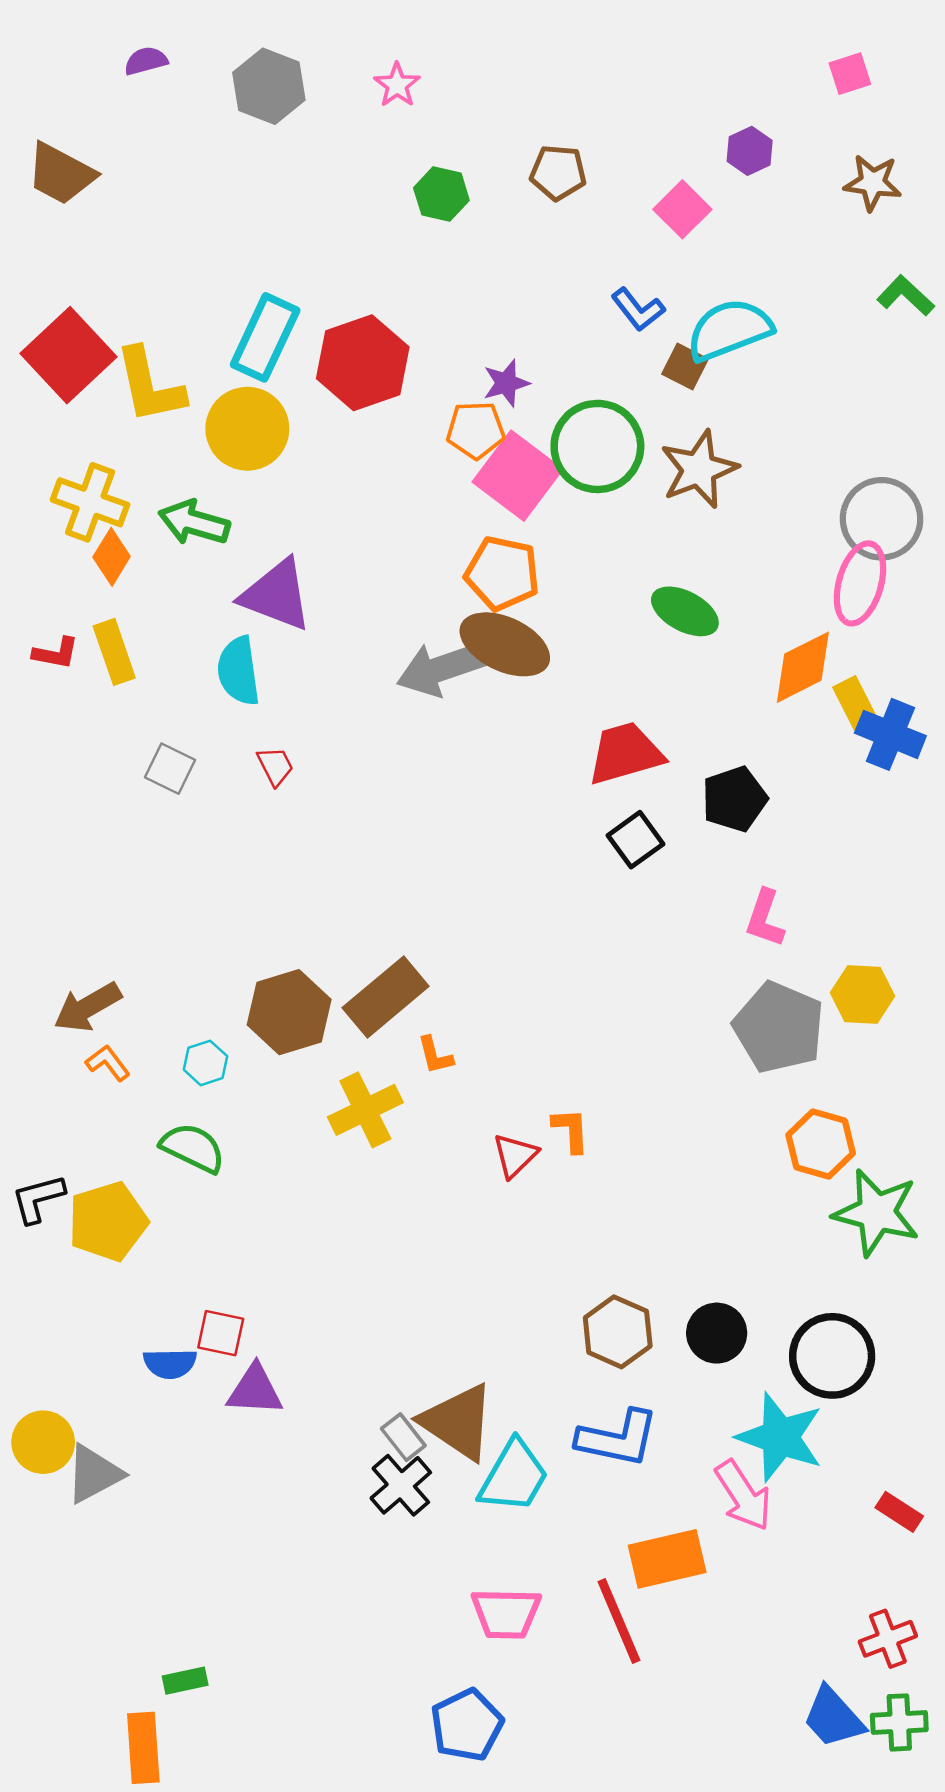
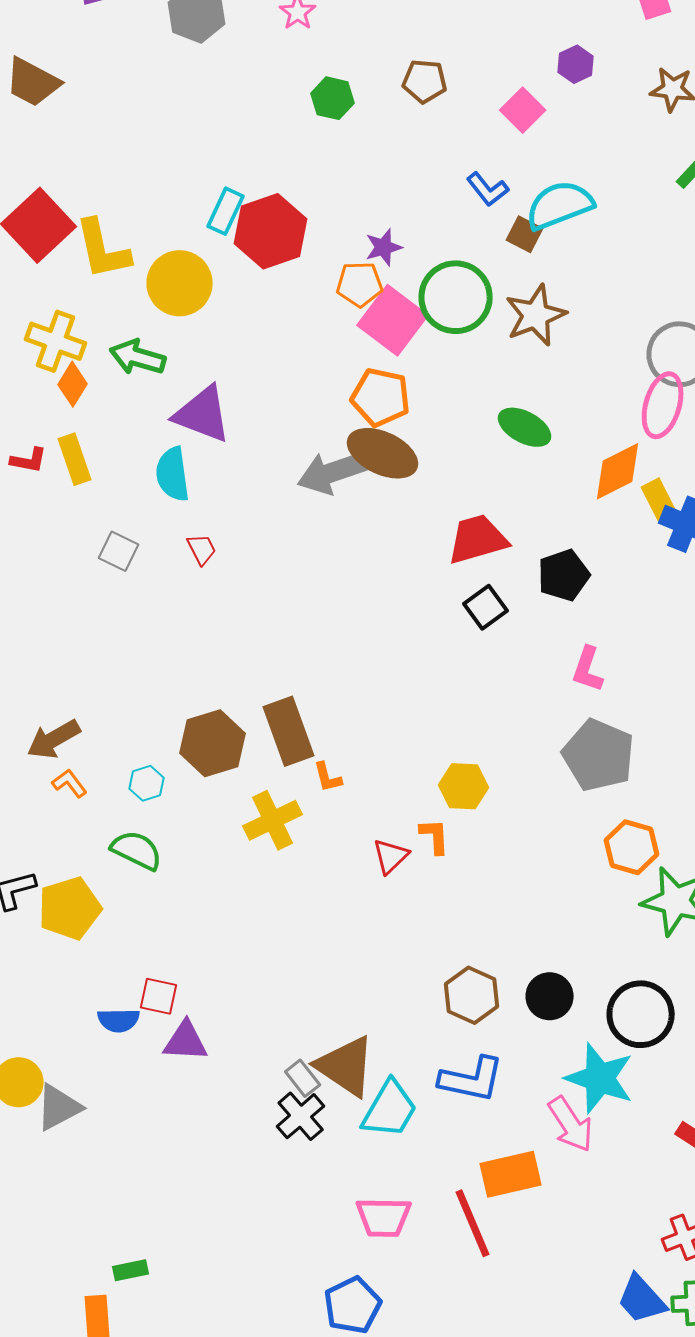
cyan rectangle: (265, 337) -> (226, 211), moved, size x0.7
yellow hexagon: (863, 994) -> (464, 786), moved
brown rectangle: (386, 997) -> (289, 731), turned -70

